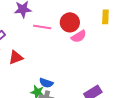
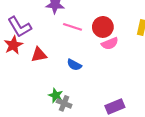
blue semicircle: (46, 83) -> (74, 65), moved

